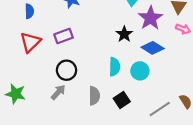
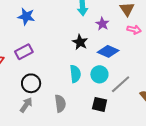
purple star: (150, 18) -> (102, 24), size x0.6
black square: (122, 100) -> (100, 104), moved, turned -35
gray line: (160, 109) -> (121, 84), moved

